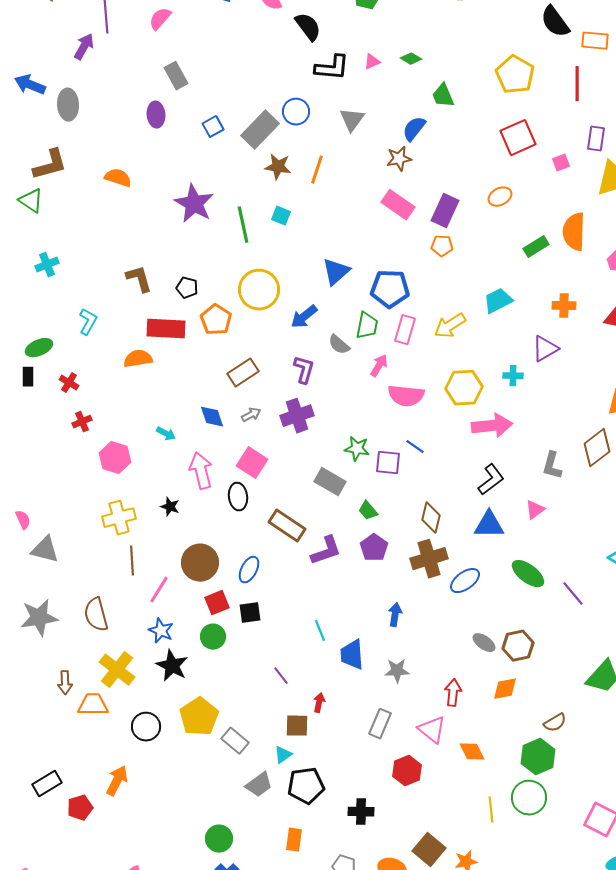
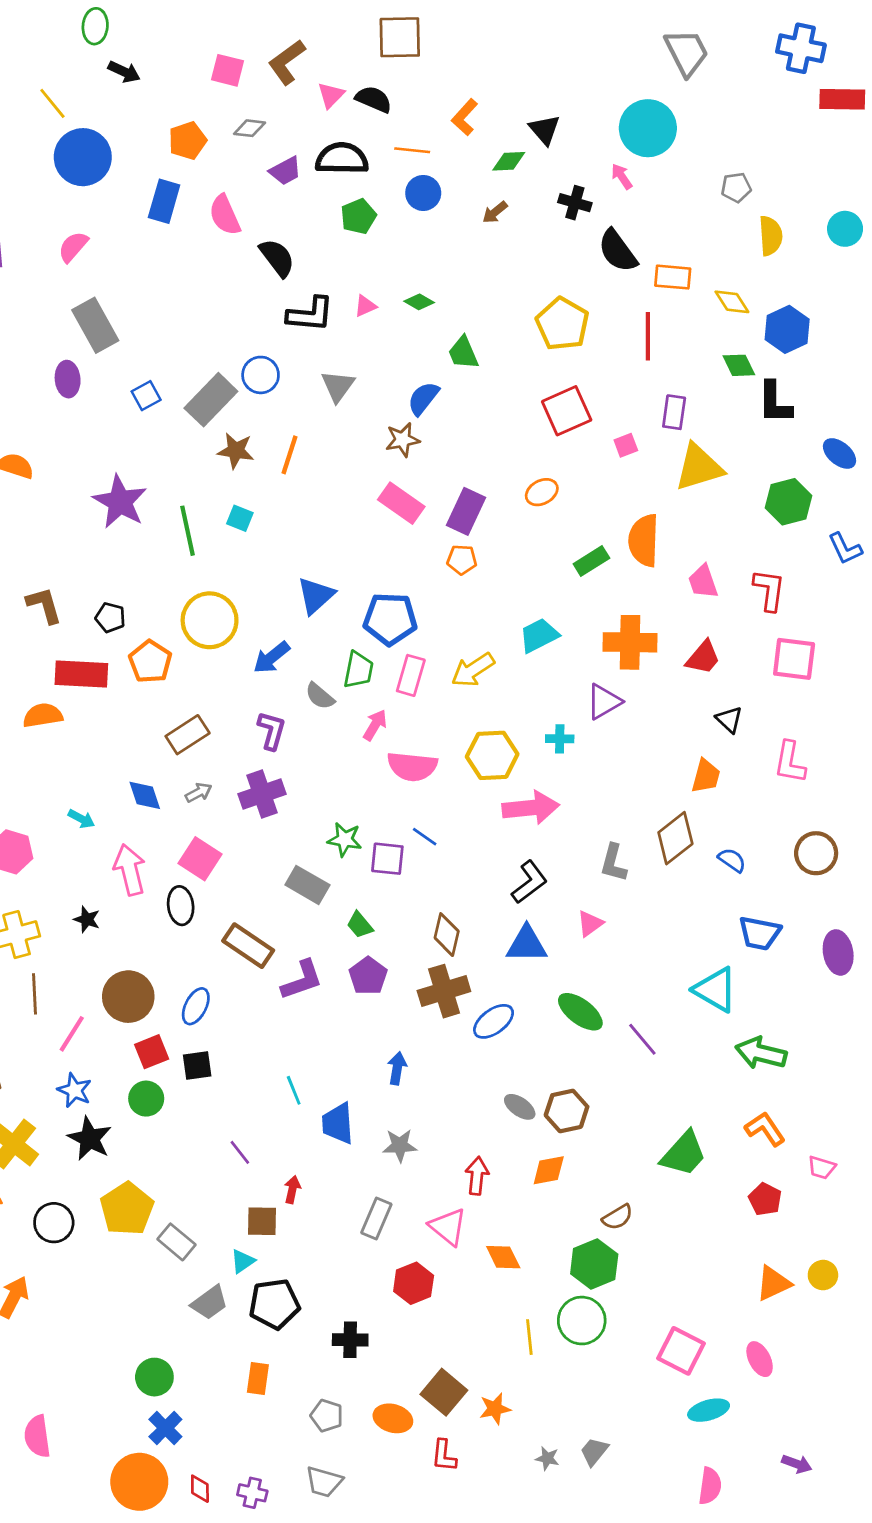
gray rectangle: (176, 76) -> (95, 325), size x1.4
orange cross: (564, 306) -> (630, 642), size x1.6

